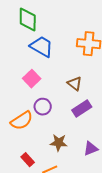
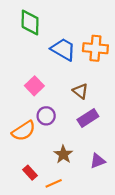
blue trapezoid: (42, 47) -> (63, 49), moved
brown star: (59, 143) -> (63, 154), turned 30

